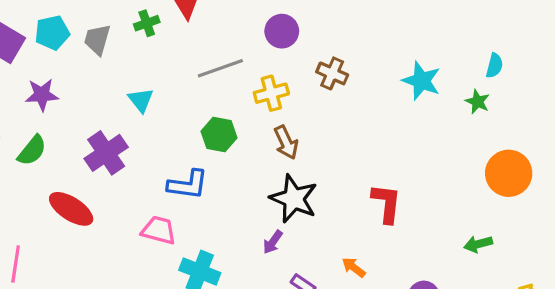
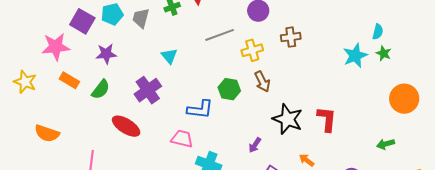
cyan semicircle: (494, 66) -> (378, 32), moved
brown cross: (332, 73) -> (291, 37), turned -30
cyan star: (421, 81) -> (355, 56), moved, turned 30
green hexagon: (219, 135) -> (229, 89), moved
black star: (294, 199) -> (288, 119), moved

